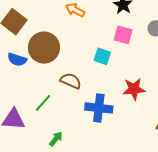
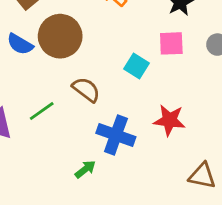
pink square: (123, 35) -> (171, 43), turned -30
green arrow: (56, 139) -> (85, 169), moved

